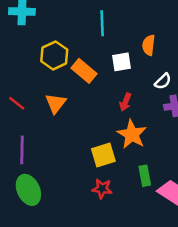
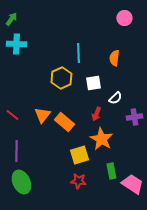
orange semicircle: (149, 45) -> (114, 58), moved
yellow hexagon: (54, 55) -> (61, 78), moved
orange rectangle: (84, 71) -> (64, 122), moved
white semicircle: (163, 81) -> (115, 98), moved

